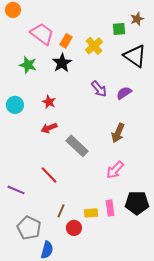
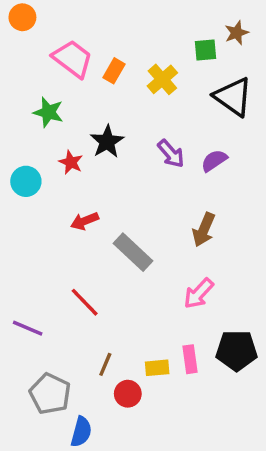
black star: (62, 63) -> (107, 142), moved
red star: (49, 102) -> (71, 162), moved

